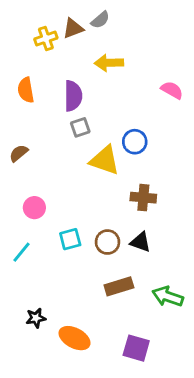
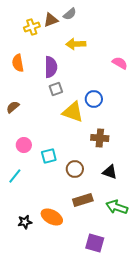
cyan square: (70, 239) -> (49, 156), moved
black triangle: (140, 242) -> (110, 172), moved
orange ellipse: (75, 338) -> (52, 217), moved

